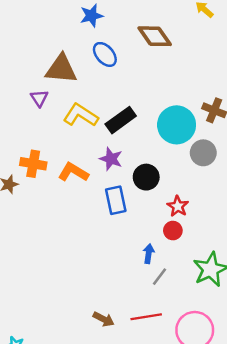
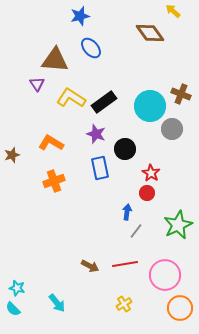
brown diamond: (155, 36) -> (150, 33), moved
orange cross: (33, 164) -> (54, 181), moved, turned -30
orange L-shape: (73, 172) -> (51, 143), moved

